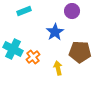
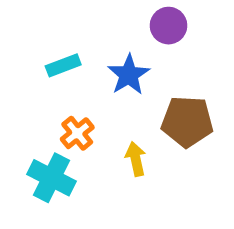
cyan rectangle: (24, 11) -> (63, 65), moved
cyan cross: (13, 49) -> (51, 178), moved

